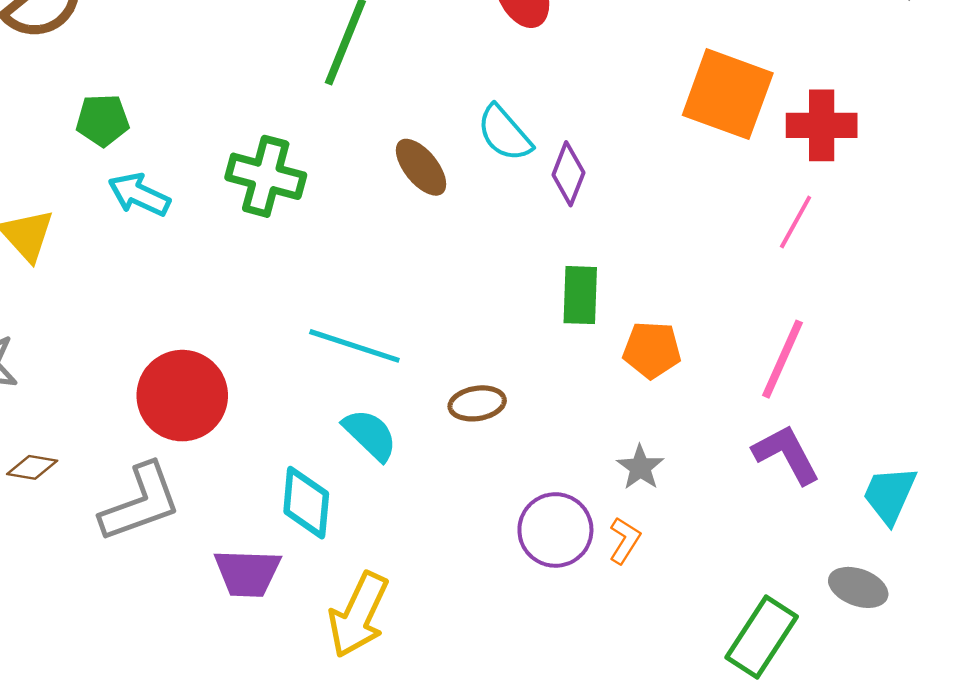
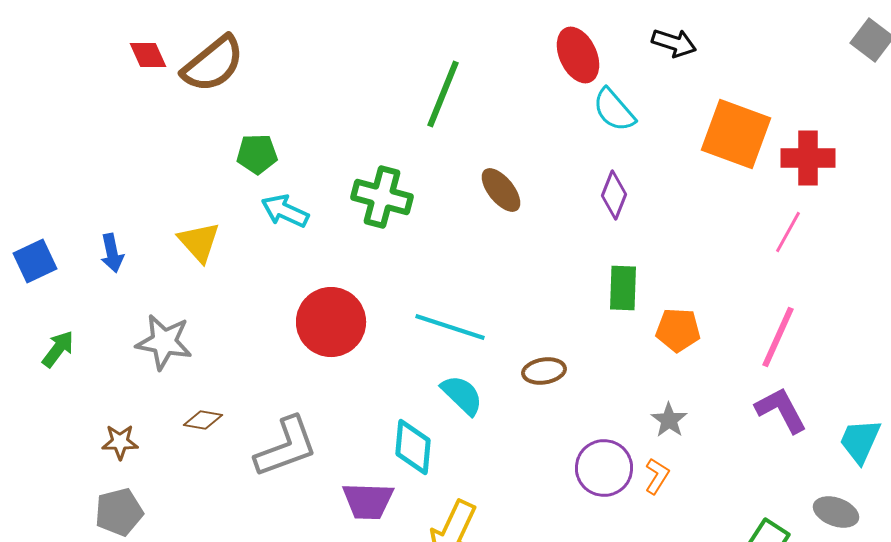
cyan semicircle: (505, 133) -> (614, 110), moved
red circle: (182, 396) -> (331, 322), moved

